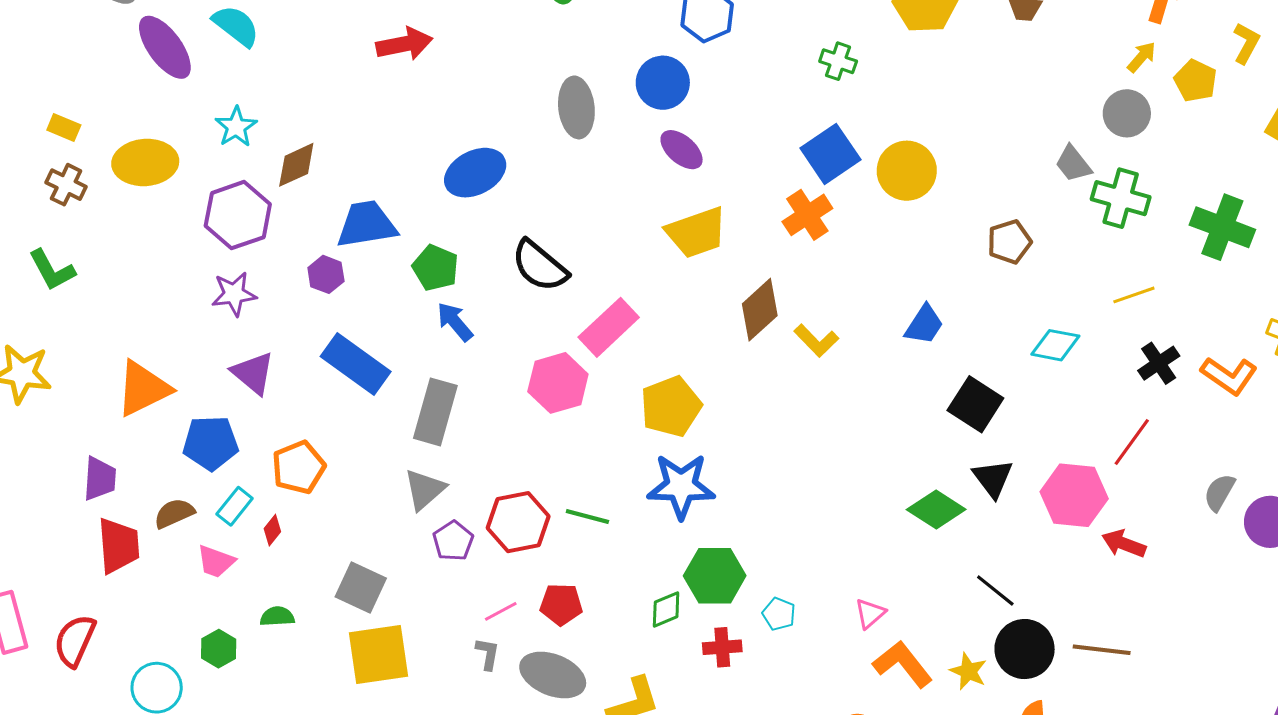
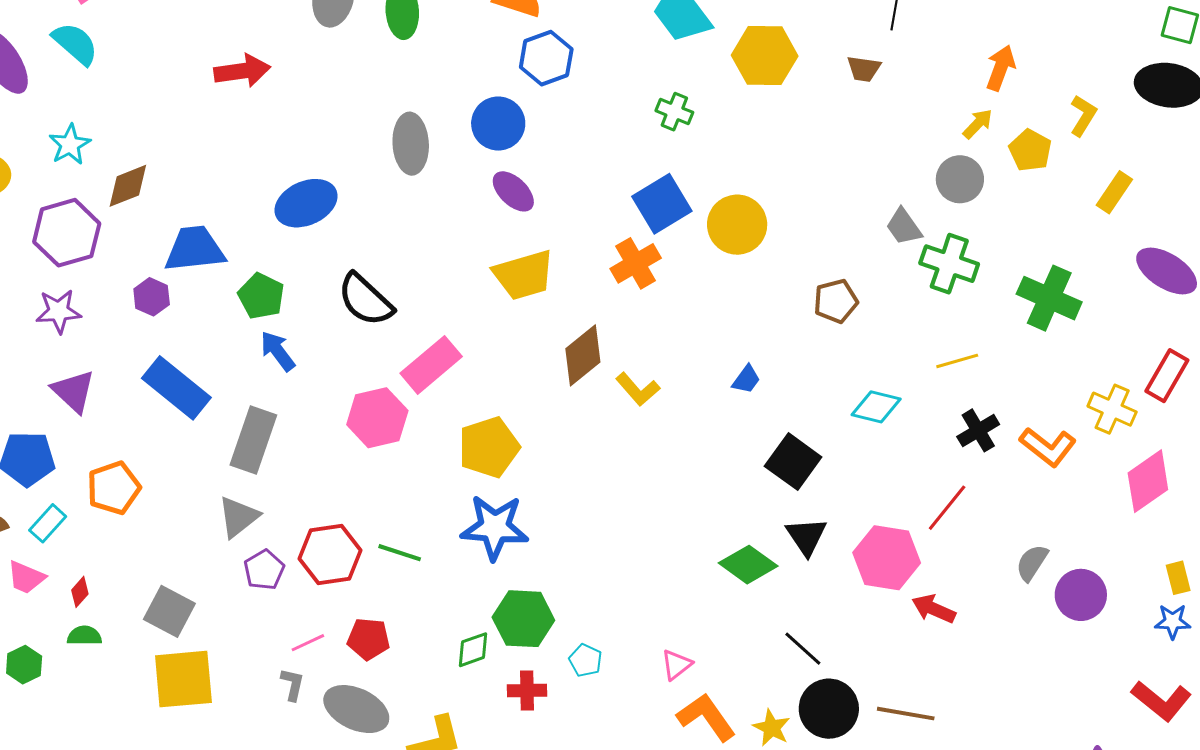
blue trapezoid: (924, 325) -> (746, 379), size x0.7
red diamond: (272, 530) -> (80, 592), moved

